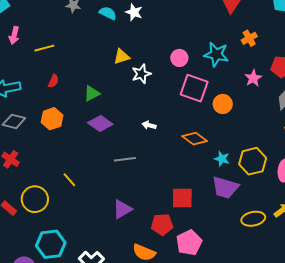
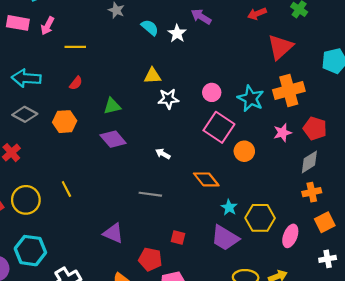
orange cross: (249, 38) -> (289, 91), size x1.8
gray line: (125, 159) -> (150, 194), moved
red square: (182, 198) -> (178, 238), size x0.6
purple triangle: (122, 209) -> (113, 233), turned 40

